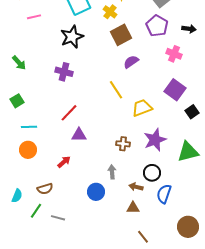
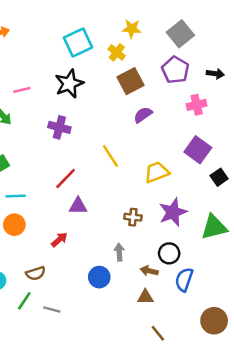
pink line: (34, 17) -> (22, 90), moved
pink cross: (174, 54) -> (197, 105), turned -35
yellow line: (116, 90) -> (110, 156), moved

